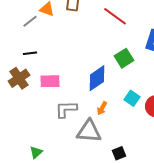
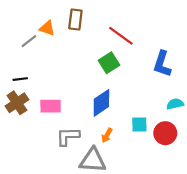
black line: (30, 53) -> (20, 79), moved
green square: (124, 58) -> (109, 63), moved
cyan square: (132, 98) -> (139, 125), turned -35

